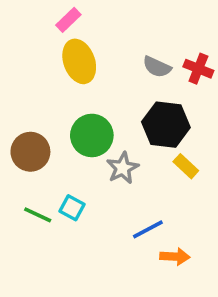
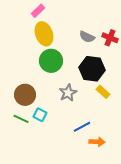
green circle: (92, 135) -> (51, 61), moved
brown circle: (30, 152) -> (25, 95), moved

